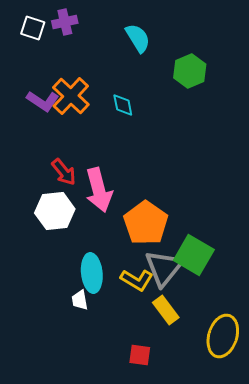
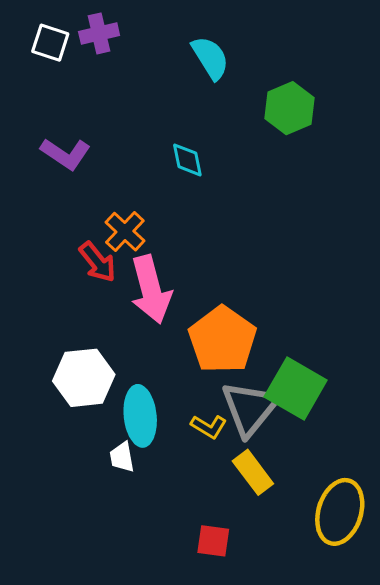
orange cross: (71, 96) -> (125, 232), moved, size x0.7
white hexagon: (55, 211) -> (84, 378), moved
yellow L-shape: (137, 280) -> (209, 427), size x0.7

